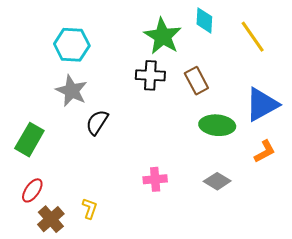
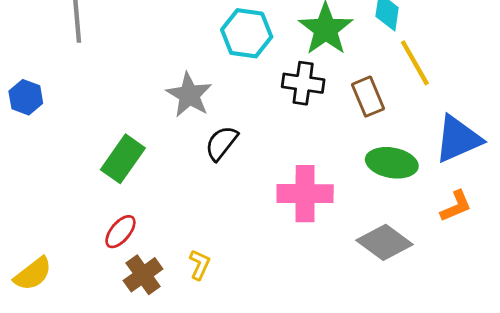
yellow line: (253, 37) -> (415, 63), moved
cyan hexagon: (72, 45) -> (247, 33), moved
pink cross: (155, 179) -> (305, 194), moved, size x1.6
gray diamond: (217, 181) -> (384, 242), size x1.4

